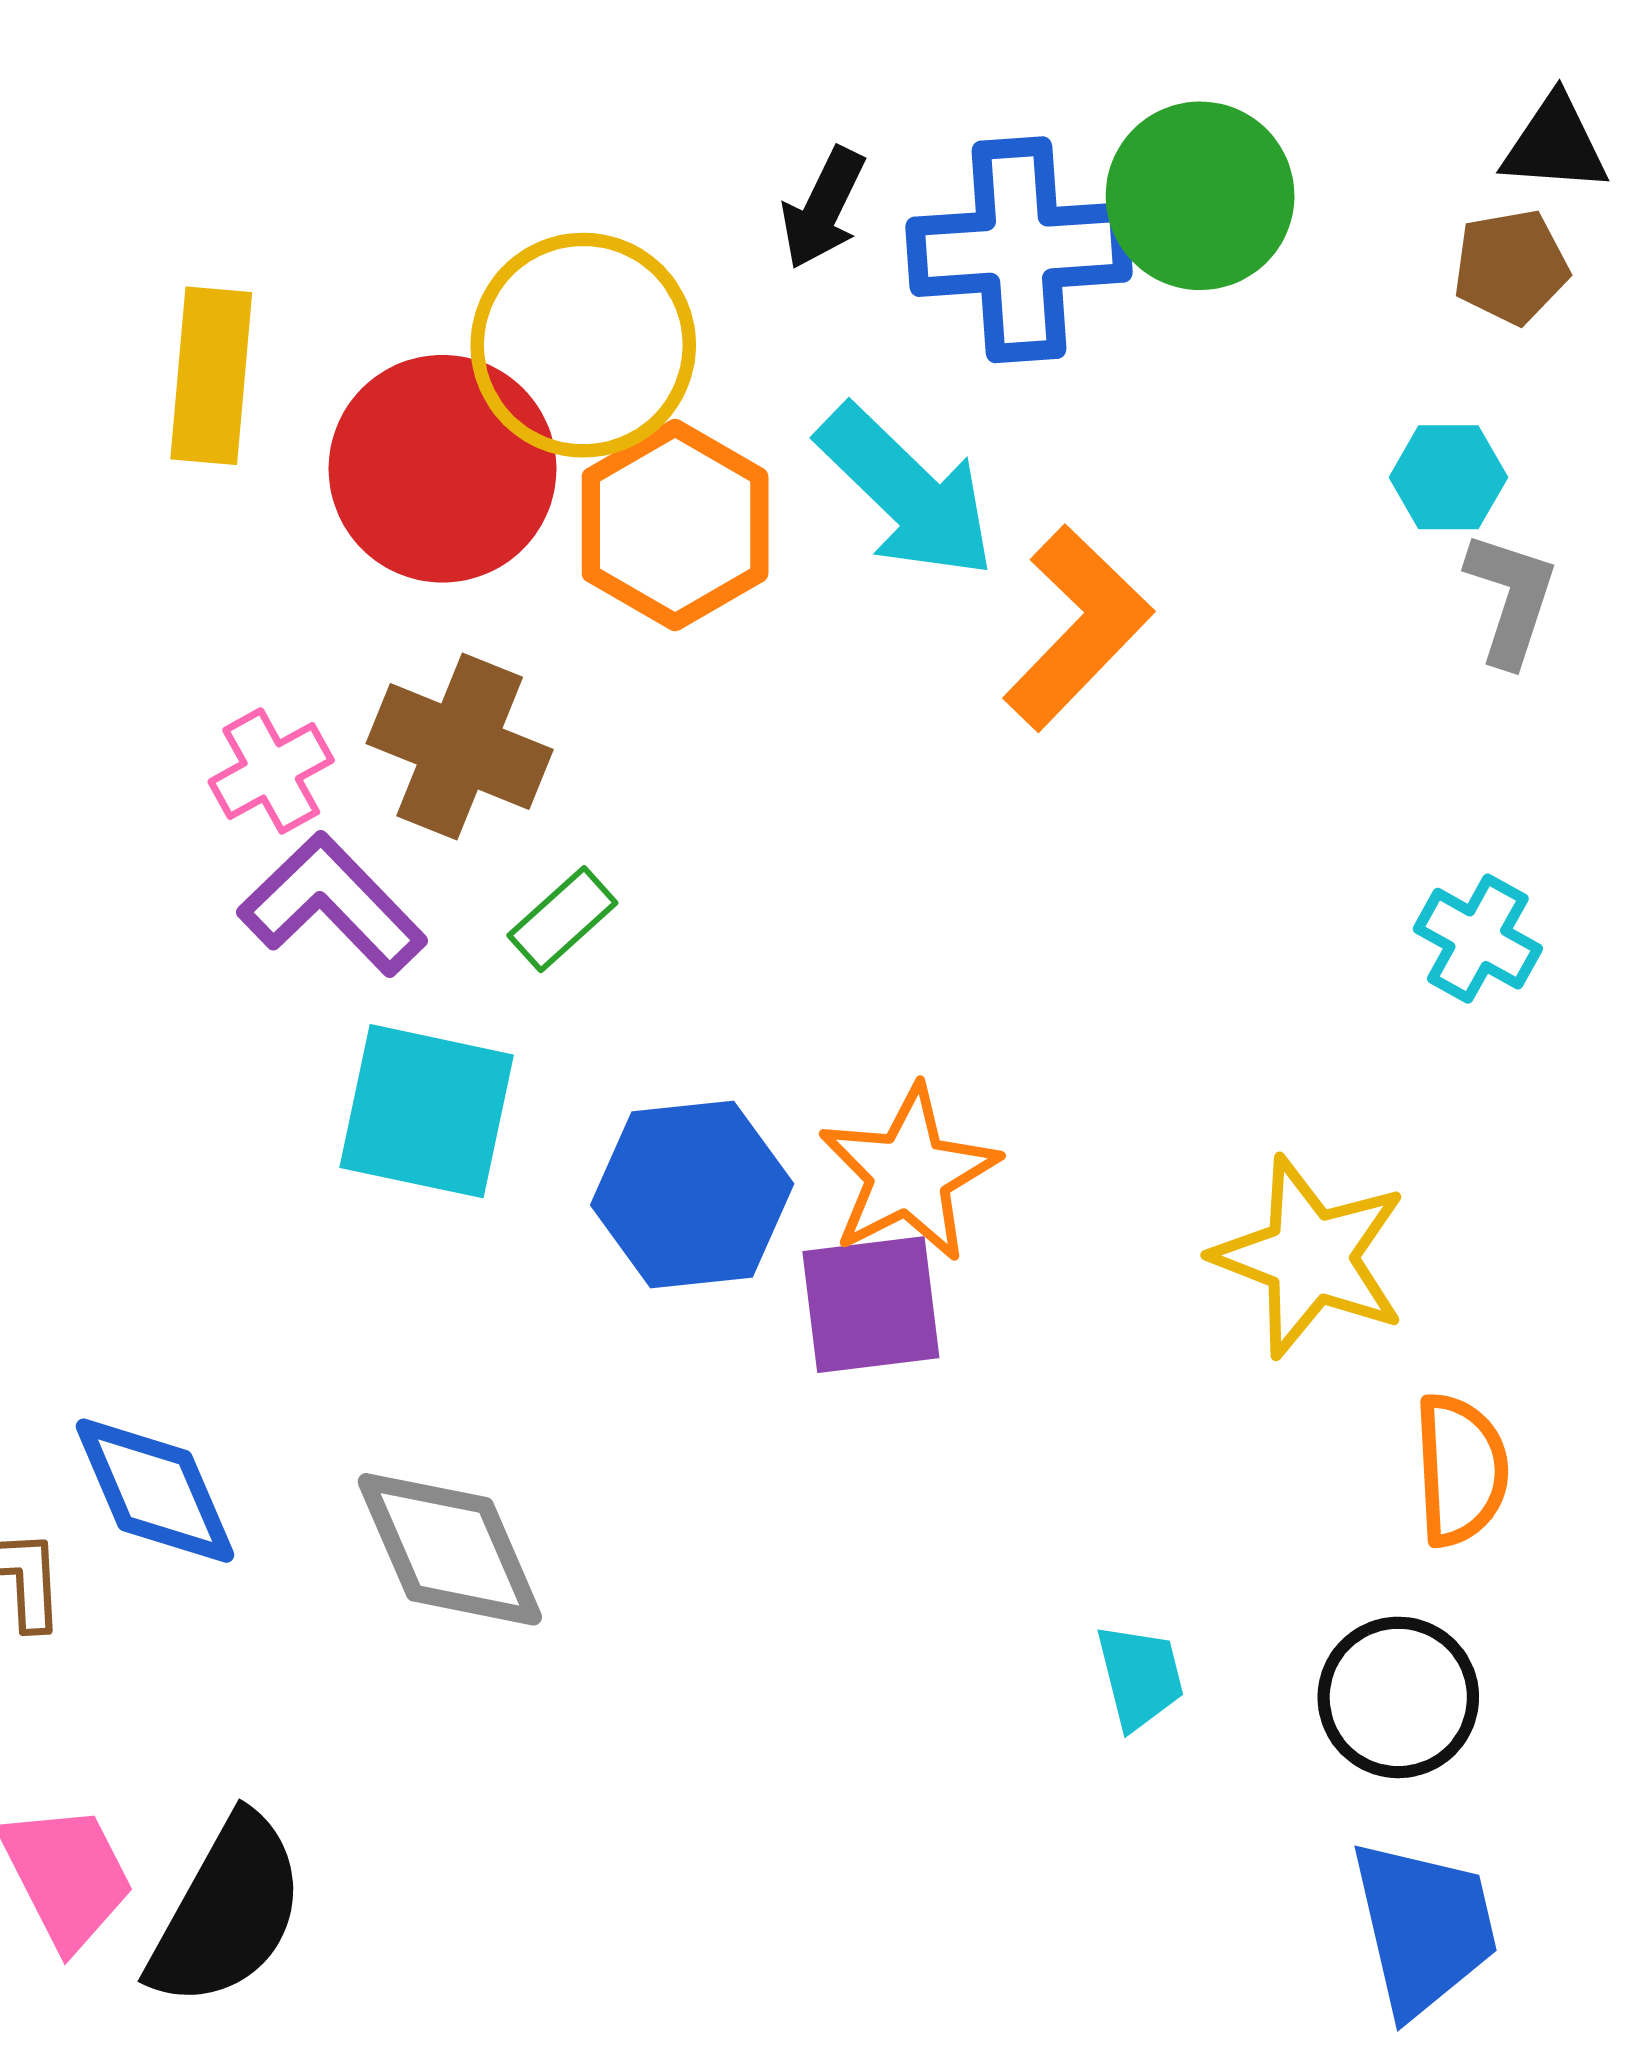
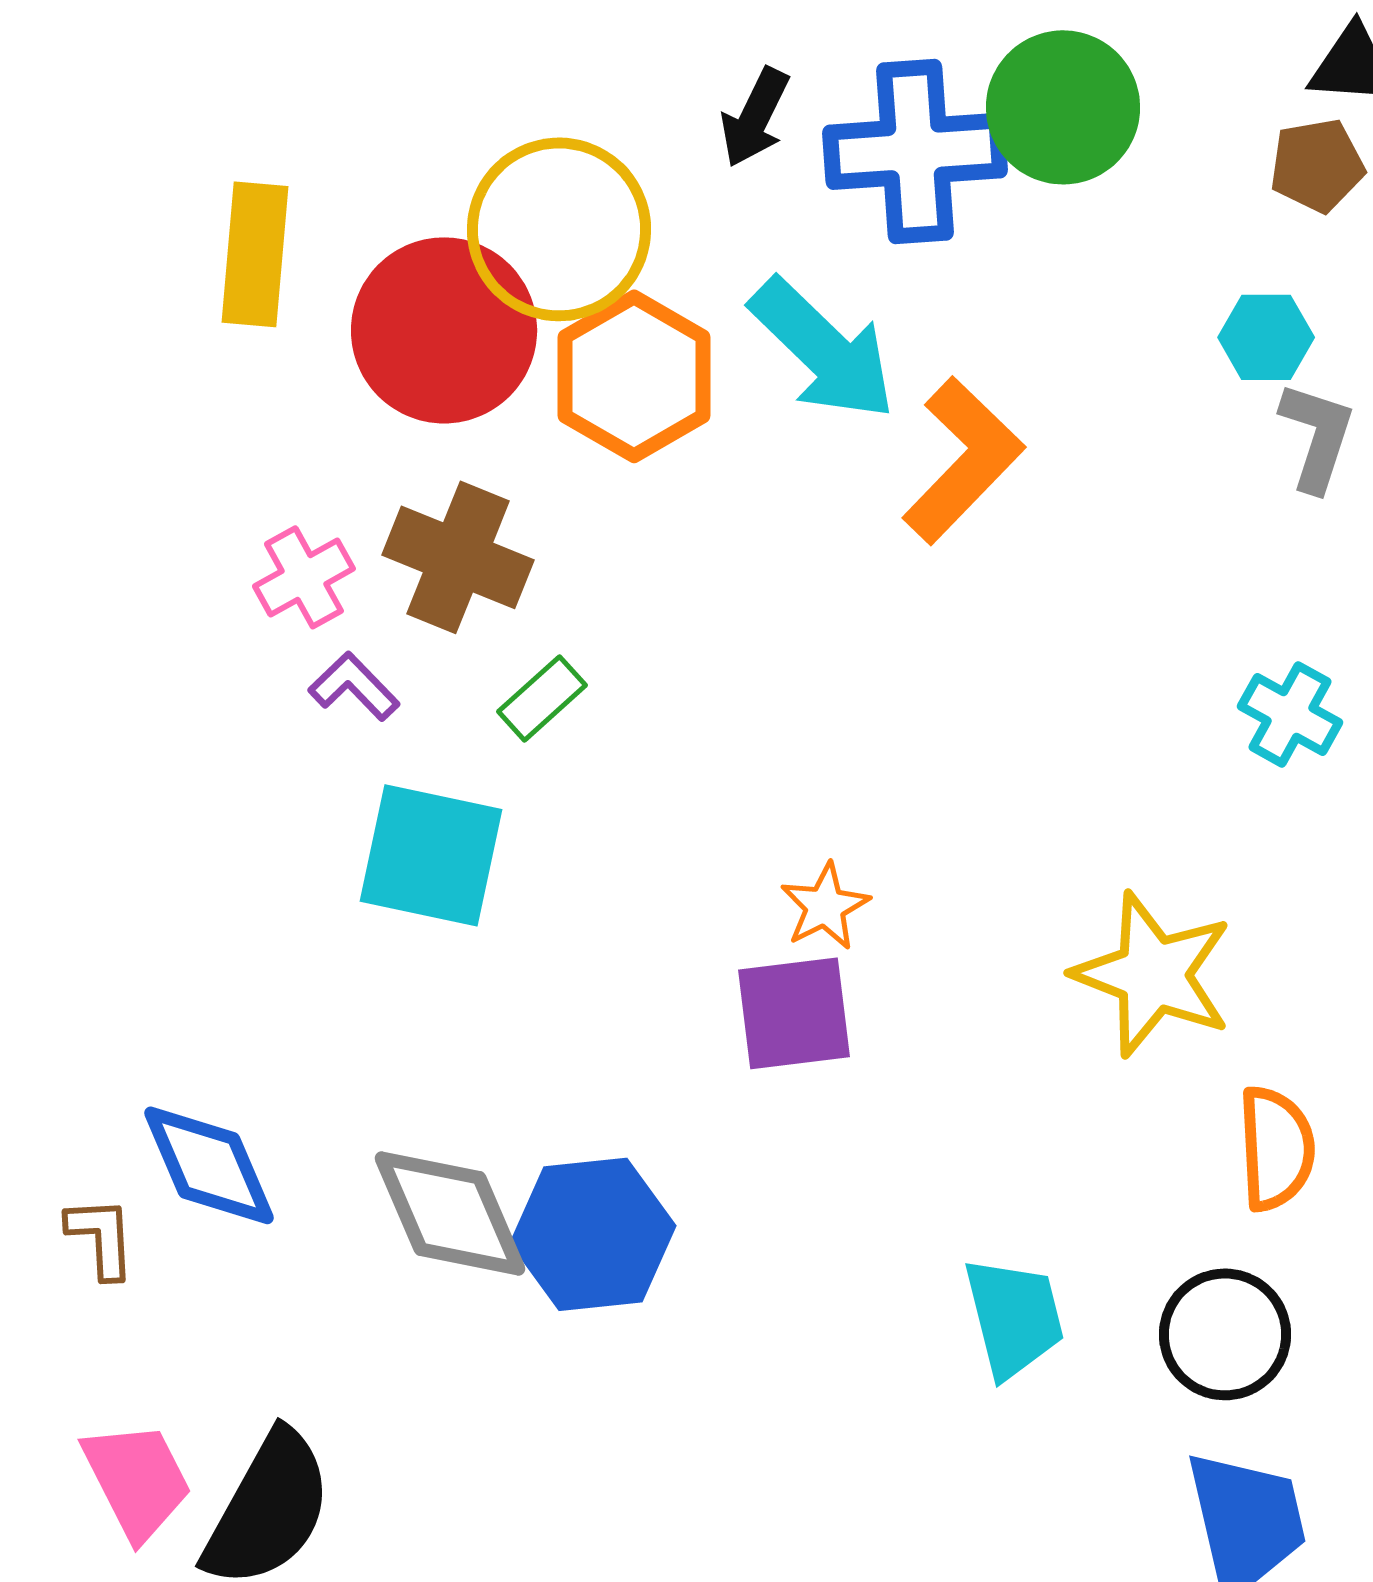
purple L-shape: (332, 904) -> (354, 686), size x0.6
orange star: (909, 1174) -> (825, 906), size x0.6
blue hexagon: (692, 1194) -> (593, 1234), moved
cyan trapezoid: (1140, 1677) -> (1014, 1317), size x1.4

